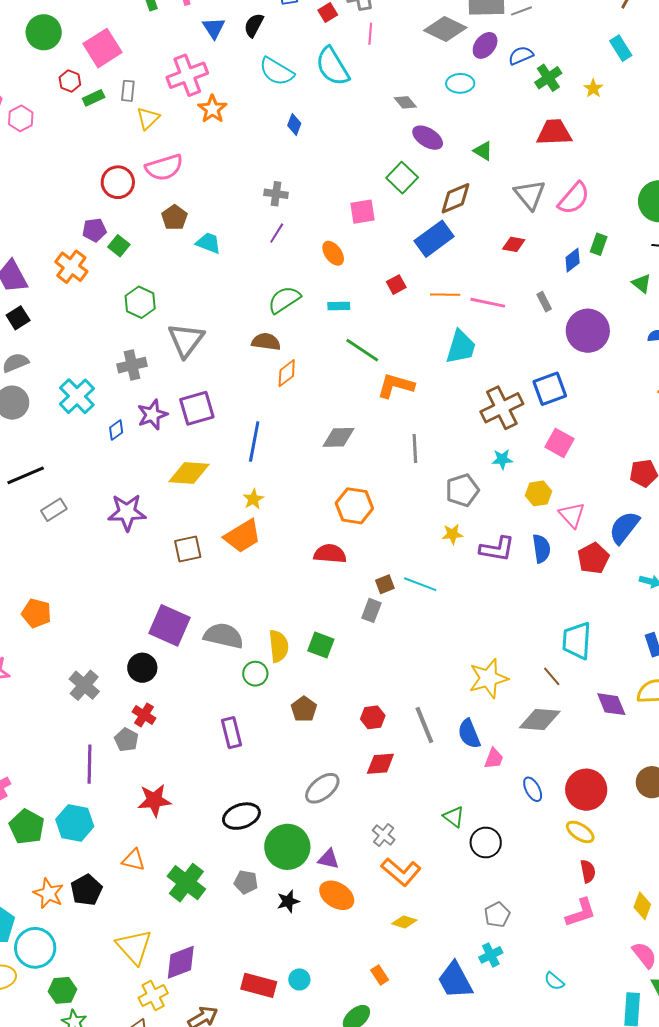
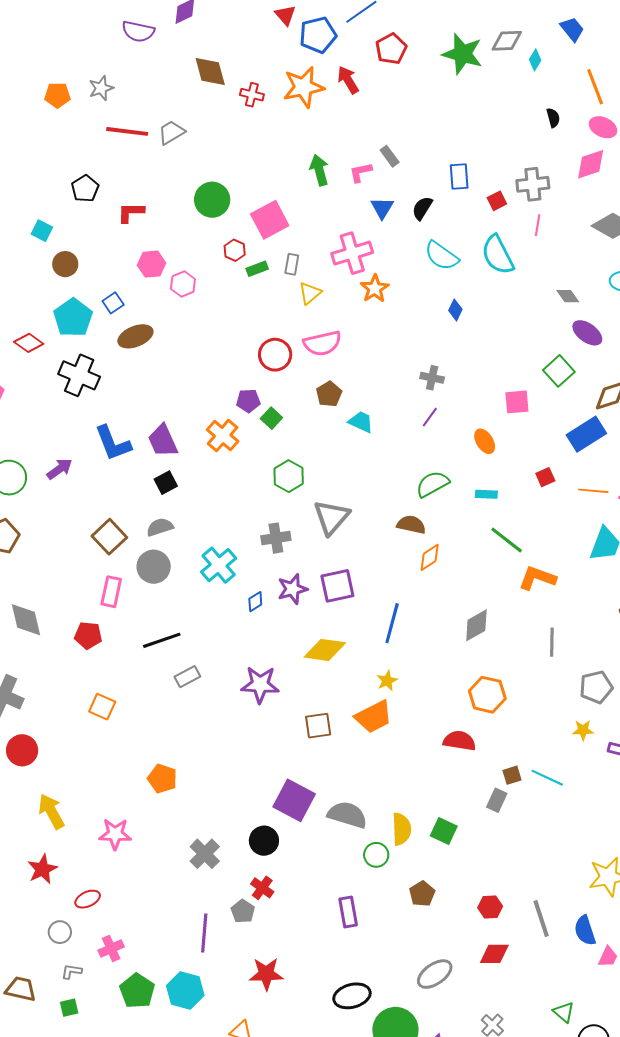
gray diamond: (338, 437) -> (476, 625), turned -32

